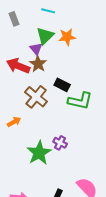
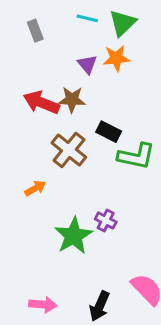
green triangle: (45, 36) -> (122, 23), moved
purple triangle: (36, 49) -> (87, 64), moved
brown star: (38, 64) -> (72, 100), turned -30

